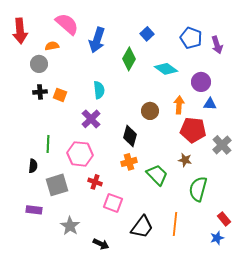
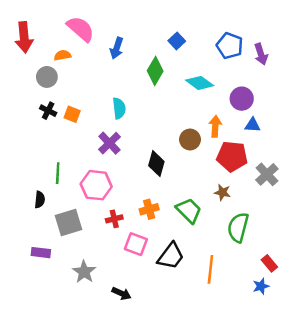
blue arrow: (97, 40) -> (117, 48), size x0.7
black cross: (40, 92) -> (48, 111), turned 32
brown circle: (150, 111) -> (190, 140), moved
orange cross: (129, 162) -> (149, 209), moved
red cross: (95, 182) -> (114, 219), turned -32
black trapezoid: (142, 227) -> (171, 256), moved

